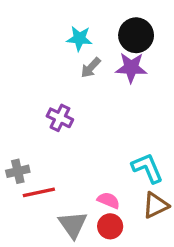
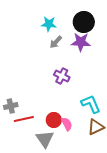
purple cross: (60, 118) -> (62, 76), moved
pink semicircle: (109, 200) -> (67, 124), turned 40
red circle: (110, 226) -> (54, 120), moved

